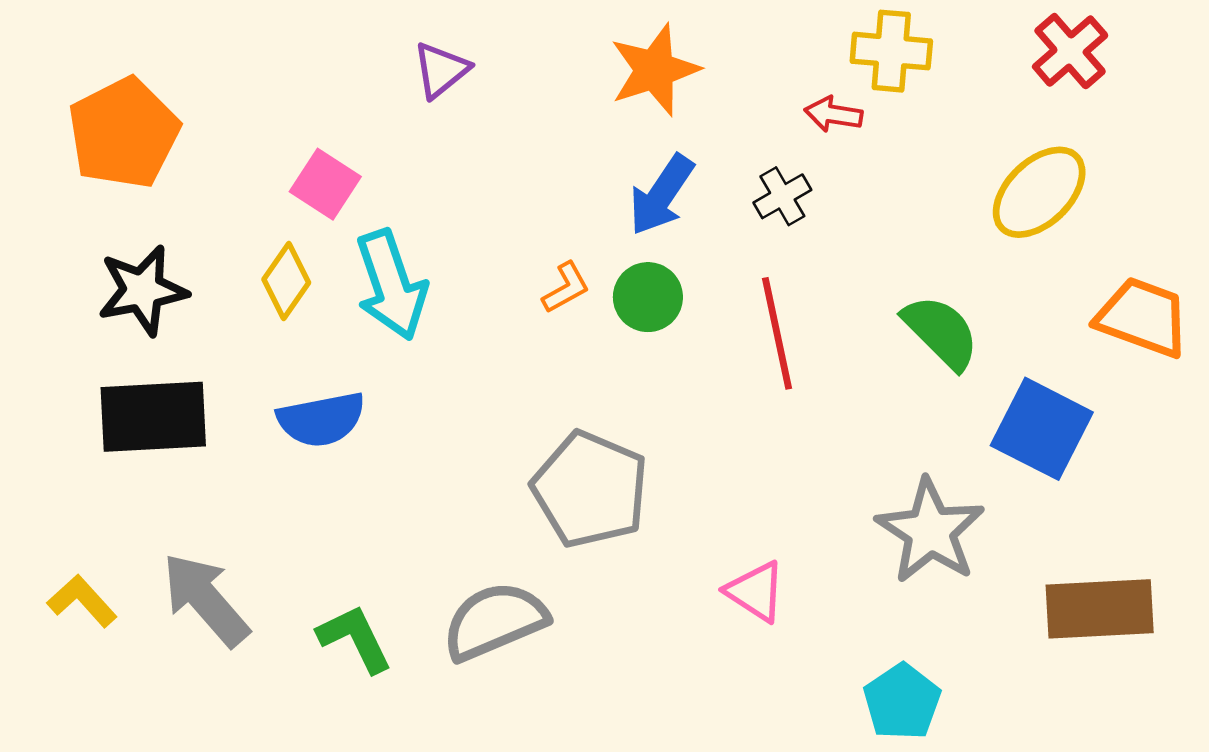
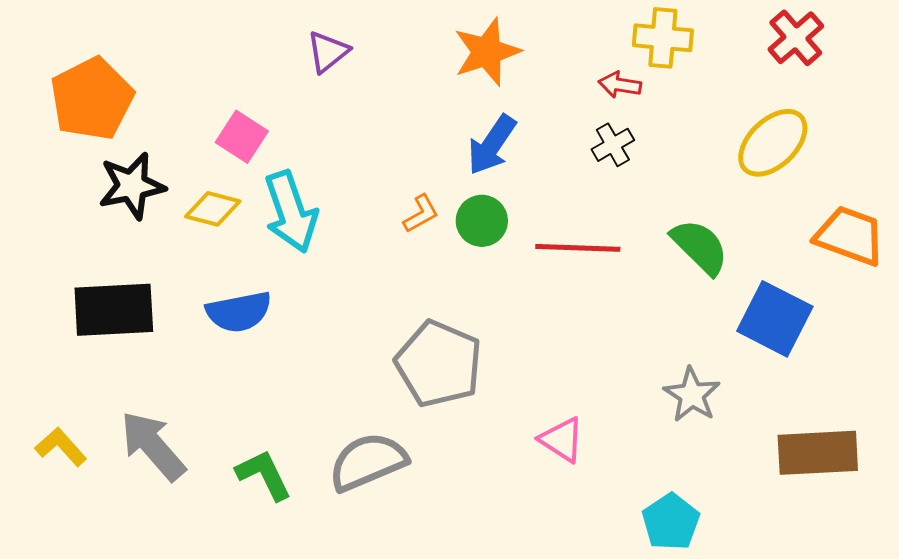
black cross: (782, 196) -> (613, 145), moved
yellow diamond: (286, 281) -> (213, 209), turned 70
black star: (142, 290) -> (132, 186), moved
red line: (777, 333) -> (578, 248), turned -76
gray star: (930, 531) -> (692, 395), size x0.7

